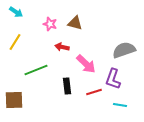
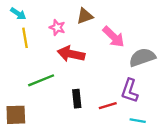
brown triangle: (75, 23) -> (85, 16), moved, turned -35
yellow line: (15, 42) -> (25, 38), moved, turned -42
red arrow: (62, 47) -> (71, 54), size x1.6
pink arrow: (86, 64) -> (114, 37), moved

